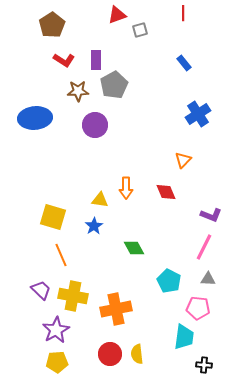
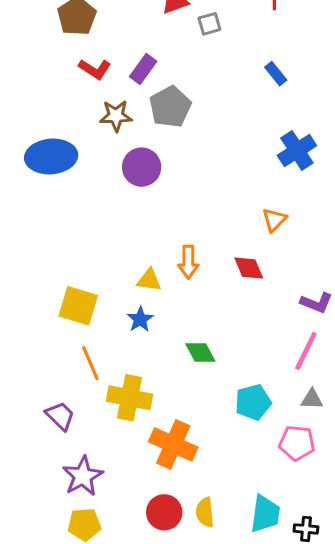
purple rectangle: (96, 60) -> (143, 69), turned 36
cyan pentagon: (169, 281) -> (253, 402), turned 30
yellow cross: (73, 296) -> (130, 398), moved
orange cross: (116, 309) -> (173, 444), turned 36
cyan trapezoid: (184, 337) -> (265, 514), moved

